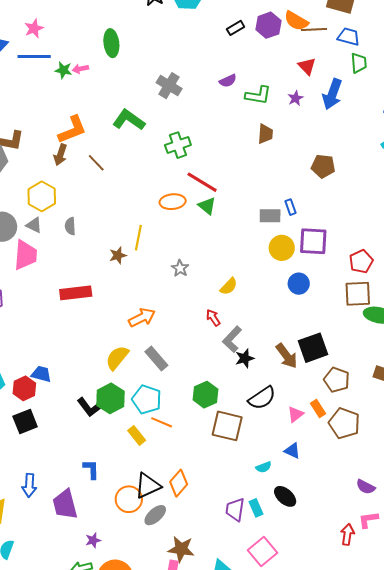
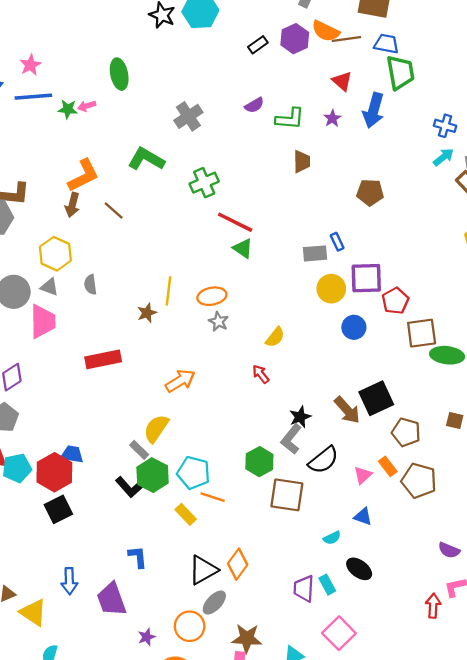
green trapezoid: (359, 63) -> (400, 72), size x1.5
gray cross: (169, 86) -> (188, 116), turned 30
orange ellipse: (173, 202) -> (212, 296), moved
red pentagon: (361, 261) -> (395, 301), moved
gray L-shape: (232, 339) -> (291, 439), moved
gray rectangle: (156, 359) -> (139, 450), moved, size x0.7
red hexagon: (24, 388) -> (54, 472), size x1.4
orange circle: (129, 499) -> (190, 626), moved

